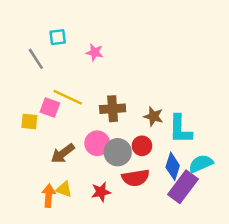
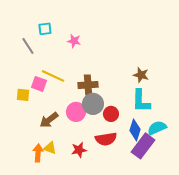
brown star: (153, 116) -> (141, 75), moved
gray circle: (118, 152) -> (93, 104), moved

